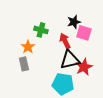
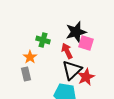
black star: (74, 22) -> (76, 32), size x1.5
black triangle: (70, 60) -> (72, 70), turned -30

